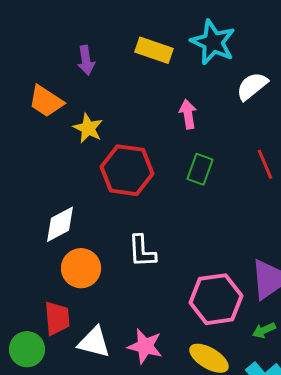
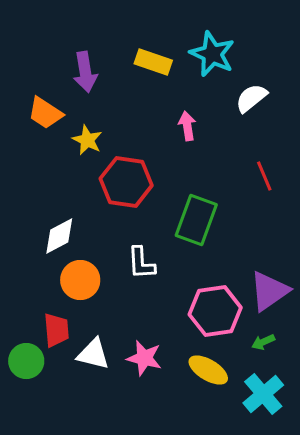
purple arrow: (86, 60) -> (85, 72), size x1.4
green rectangle: (200, 169) -> (196, 220), moved, size x1.6

